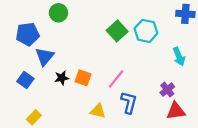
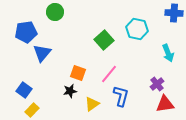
green square: (117, 31) -> (104, 40), moved
black star: (62, 78) -> (70, 91), moved
blue square: (25, 80) -> (24, 90), moved
yellow triangle: (98, 111) -> (92, 104), turned -49

